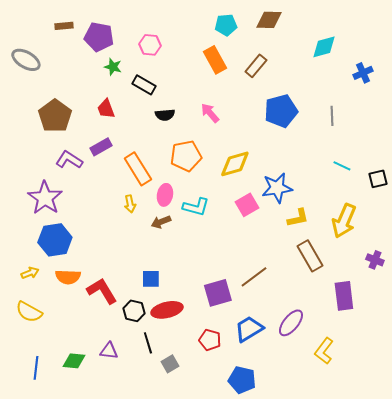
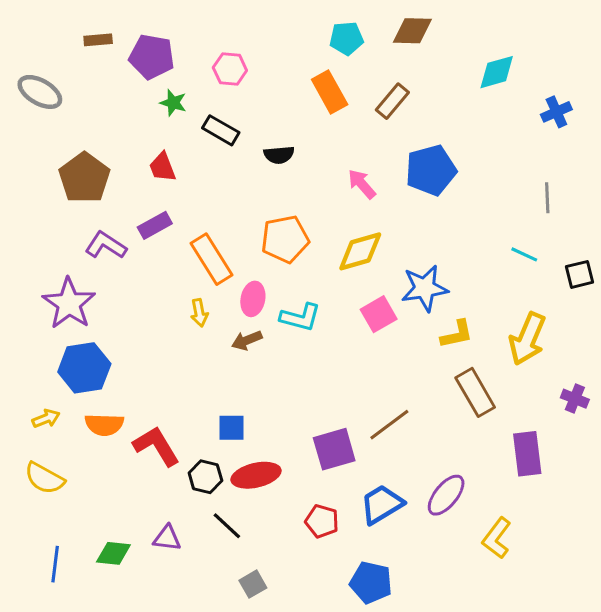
pink arrow: (210, 113) -> (362, 184), moved
black semicircle: (165, 115) -> (279, 155), moved
gray line: (332, 116) -> (547, 198), moved
black line: (148, 343) -> (227, 526), turned -30
gray square: (170, 364) -> (253, 584), moved

